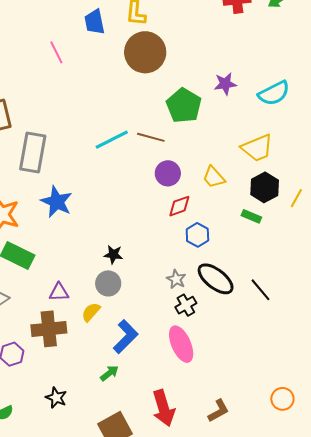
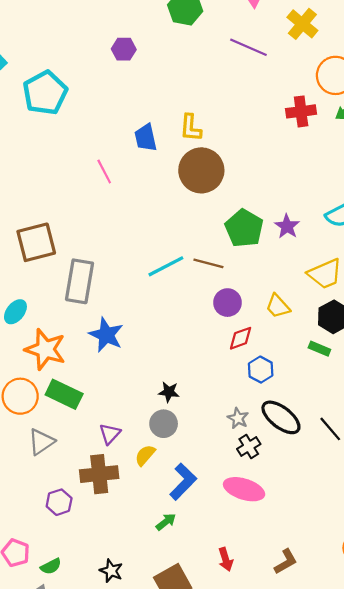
purple star: (225, 84) -> (287, 226), moved, turned -30
purple triangle: (59, 292) -> (110, 434), turned -45
pink ellipse: (181, 344) -> (244, 489), turned -48
black star: (56, 398) -> (111, 571), moved
red arrow: (164, 408) -> (226, 559), size x0.6

